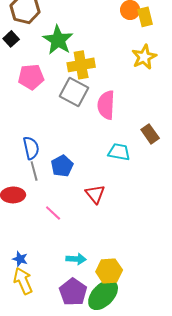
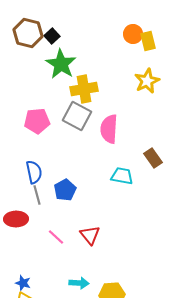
black square: (11, 39) -> (52, 36), moved
pink pentagon: (31, 77) -> (37, 121), moved
red triangle: (95, 194) -> (90, 235), moved

